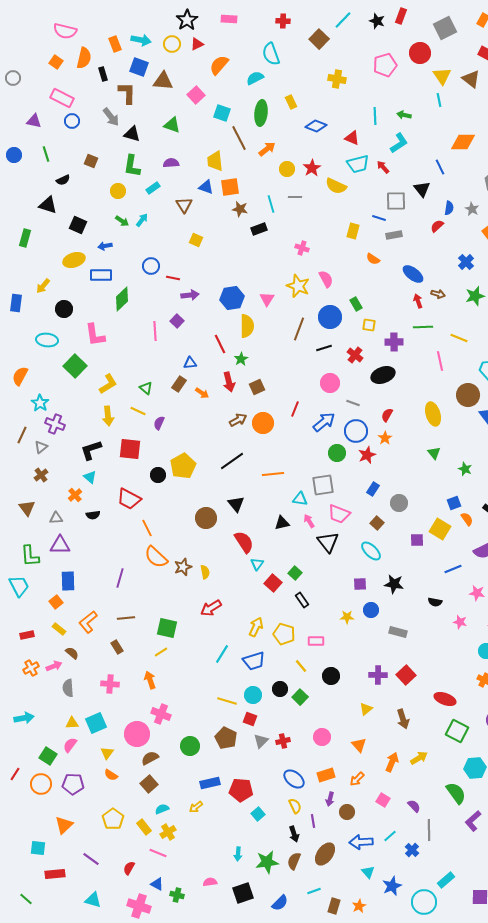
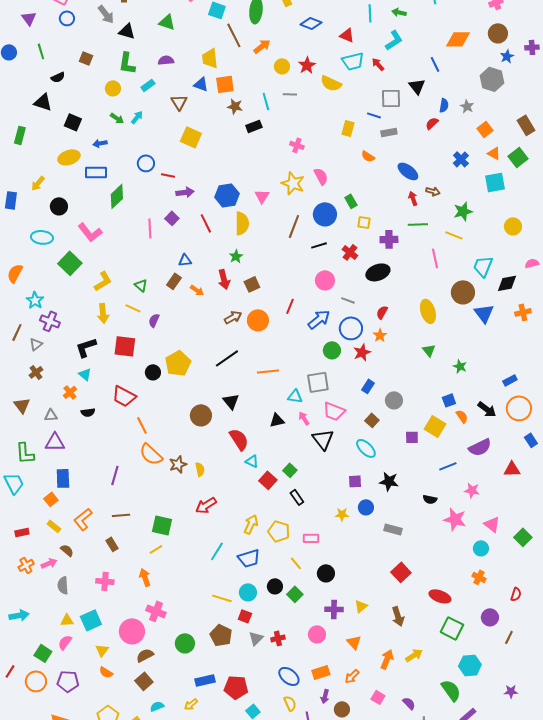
purple triangle: (34, 121) -> (29, 18), turned 42
yellow square: (196, 240) -> (191, 137), size x1.5
green star: (475, 296) -> (463, 211), moved
pink L-shape: (95, 335) -> (90, 232), turned -30
red line: (220, 344) -> (206, 223), moved
cyan triangle: (257, 564) -> (252, 461), turned -40
pink star: (460, 622) -> (455, 519), size x1.6
purple cross: (378, 675) -> (334, 609), moved

